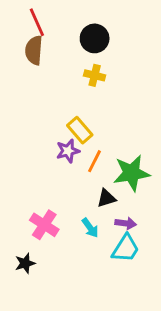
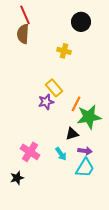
black circle: (95, 38) -> (81, 22), moved
orange line: (95, 161) -> (76, 104), moved

